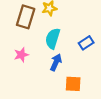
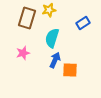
blue rectangle: (86, 43) -> (83, 23), moved
orange square: (73, 84) -> (70, 70), moved

